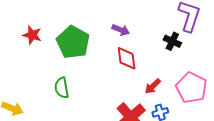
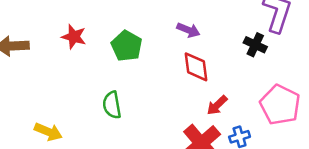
green pentagon: (73, 42) -> (127, 46), size x0.7
red arrow: (153, 86) -> (217, 105), moved

